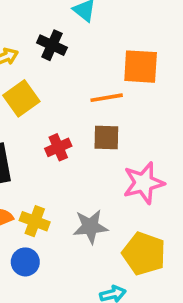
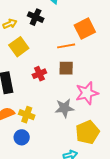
orange square: (141, 67) -> (85, 29), turned -30
gray star: (90, 227) -> (64, 108), moved
yellow pentagon: (144, 254) -> (87, 132), turned 30

